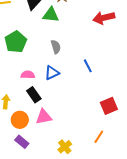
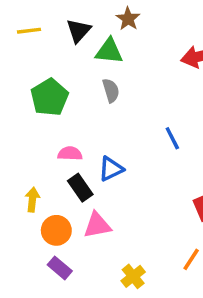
gray semicircle: (56, 47) -> (111, 90), moved
blue triangle: (52, 73) -> (111, 169), moved

